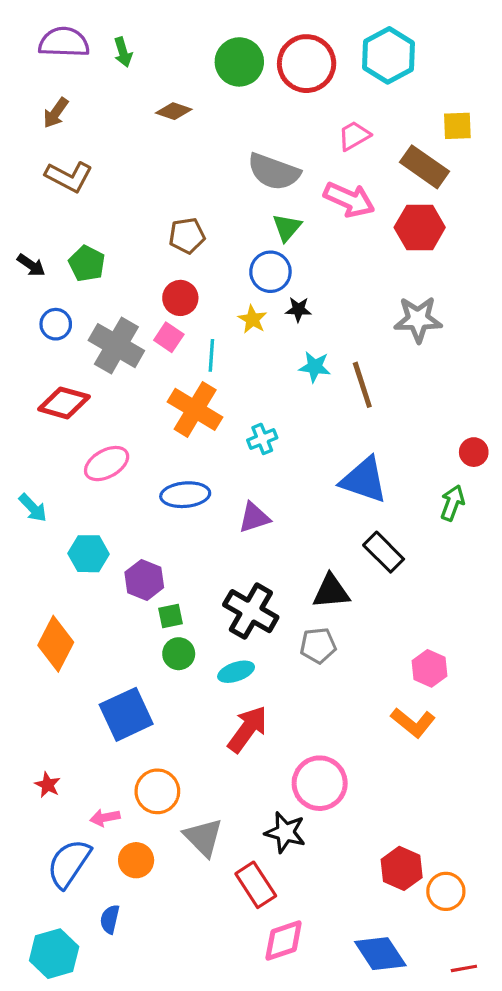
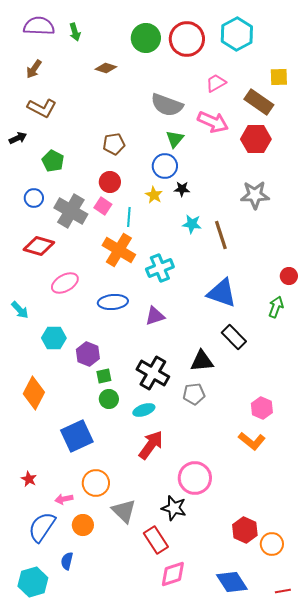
black arrow: (31, 265) -> (18, 138), moved, turned -60
cyan cross: (262, 439) -> (160, 268), size x1.5

